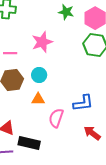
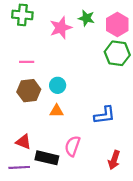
pink star: (42, 42) -> (61, 28), moved
pink semicircle: (56, 118) -> (73, 146), moved
red arrow: (92, 133) -> (114, 160), moved, turned -108

